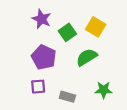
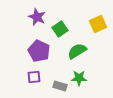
yellow square: (96, 27) -> (98, 24), moved, turned 36
green star: (104, 90) -> (79, 78), moved

